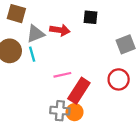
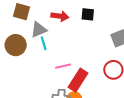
red arrow: (60, 30) -> (60, 16), moved
cyan line: (32, 54) -> (44, 43), moved

